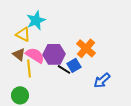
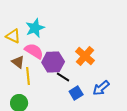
yellow triangle: (23, 34) -> (13, 36), moved
pink semicircle: (35, 55) -> (34, 51), moved
blue square: (74, 65) -> (76, 93), moved

